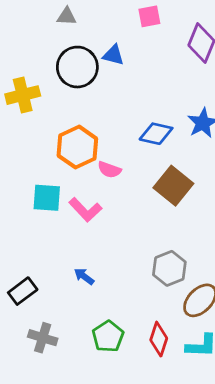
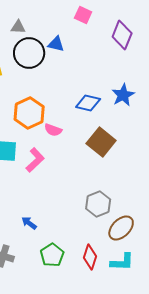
gray triangle: (67, 16) -> (18, 27), moved
pink square: (149, 16) -> (83, 15), turned 36
pink L-shape: (85, 210) -> (35, 160), turned -90
blue arrow: (84, 276) -> (29, 223), moved

